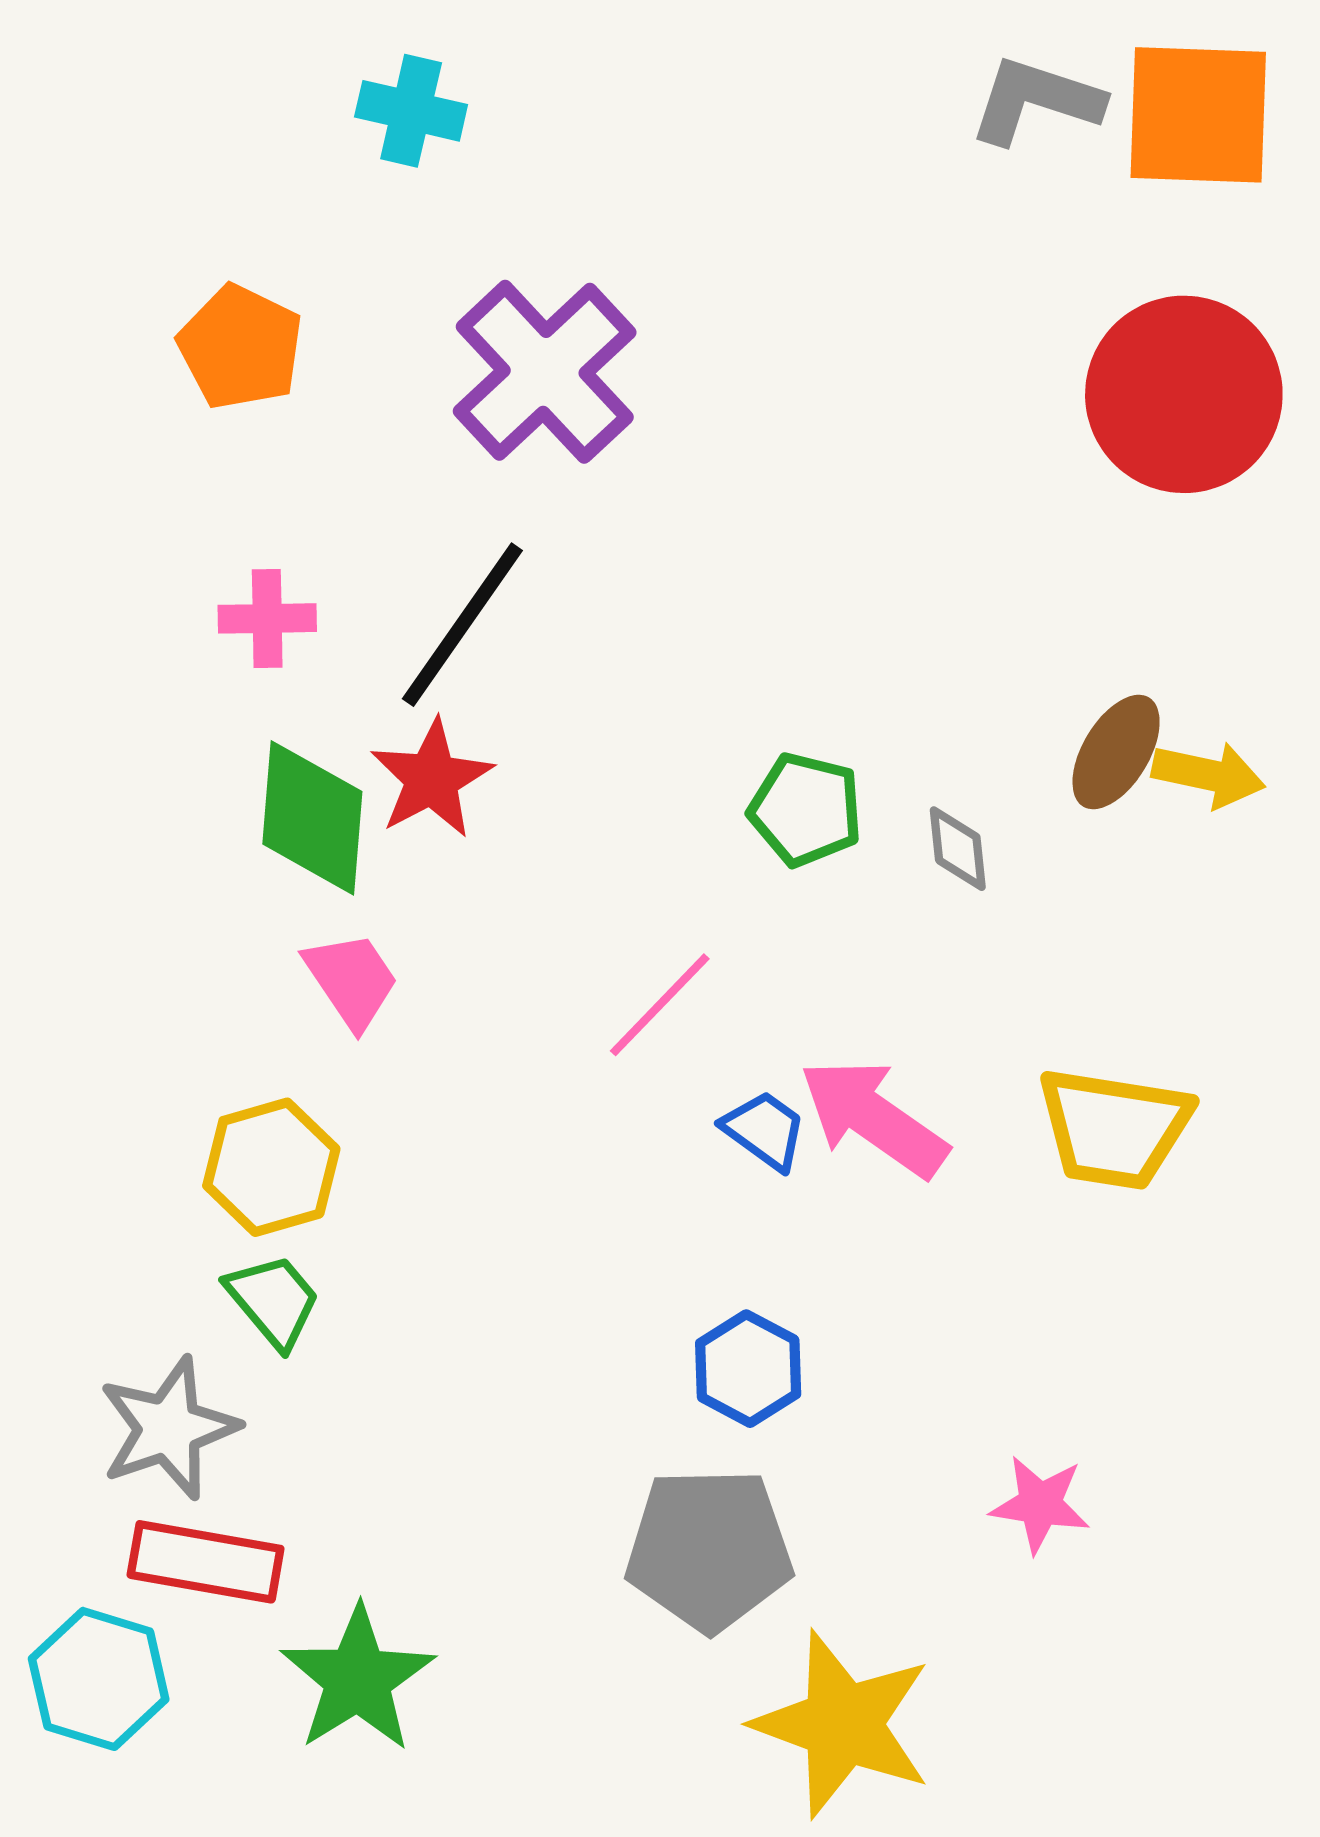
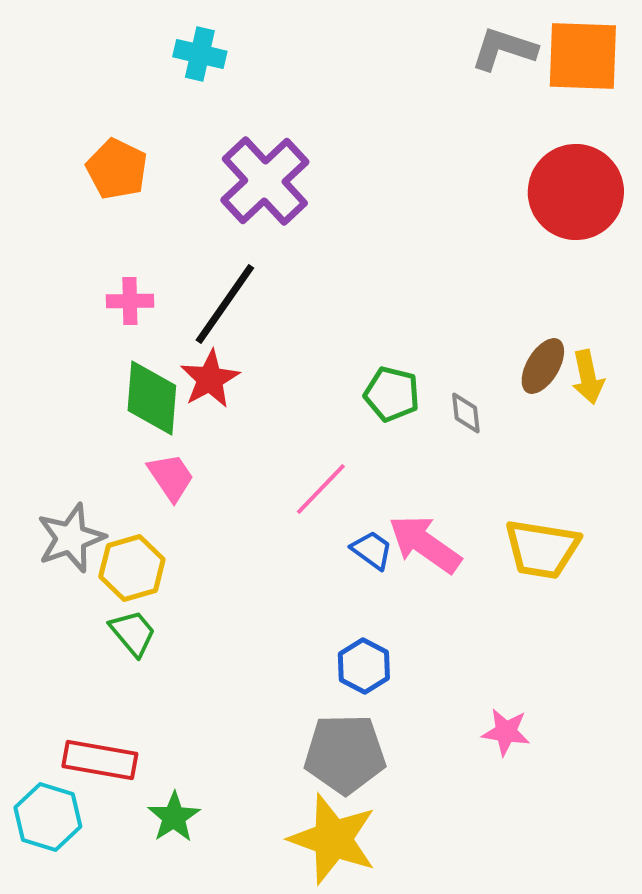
yellow arrow: (1209, 775) -> (588, 377), turned 66
gray star: (169, 1428) -> (71, 538), moved
green star: (358, 1679) -> (174, 817), size x0.7
yellow star: (843, 1724) -> (333, 839), moved

